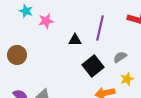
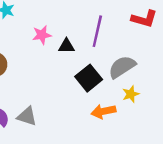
pink star: (46, 21) -> (42, 35), moved
gray semicircle: (120, 57) -> (122, 67), size x1.6

